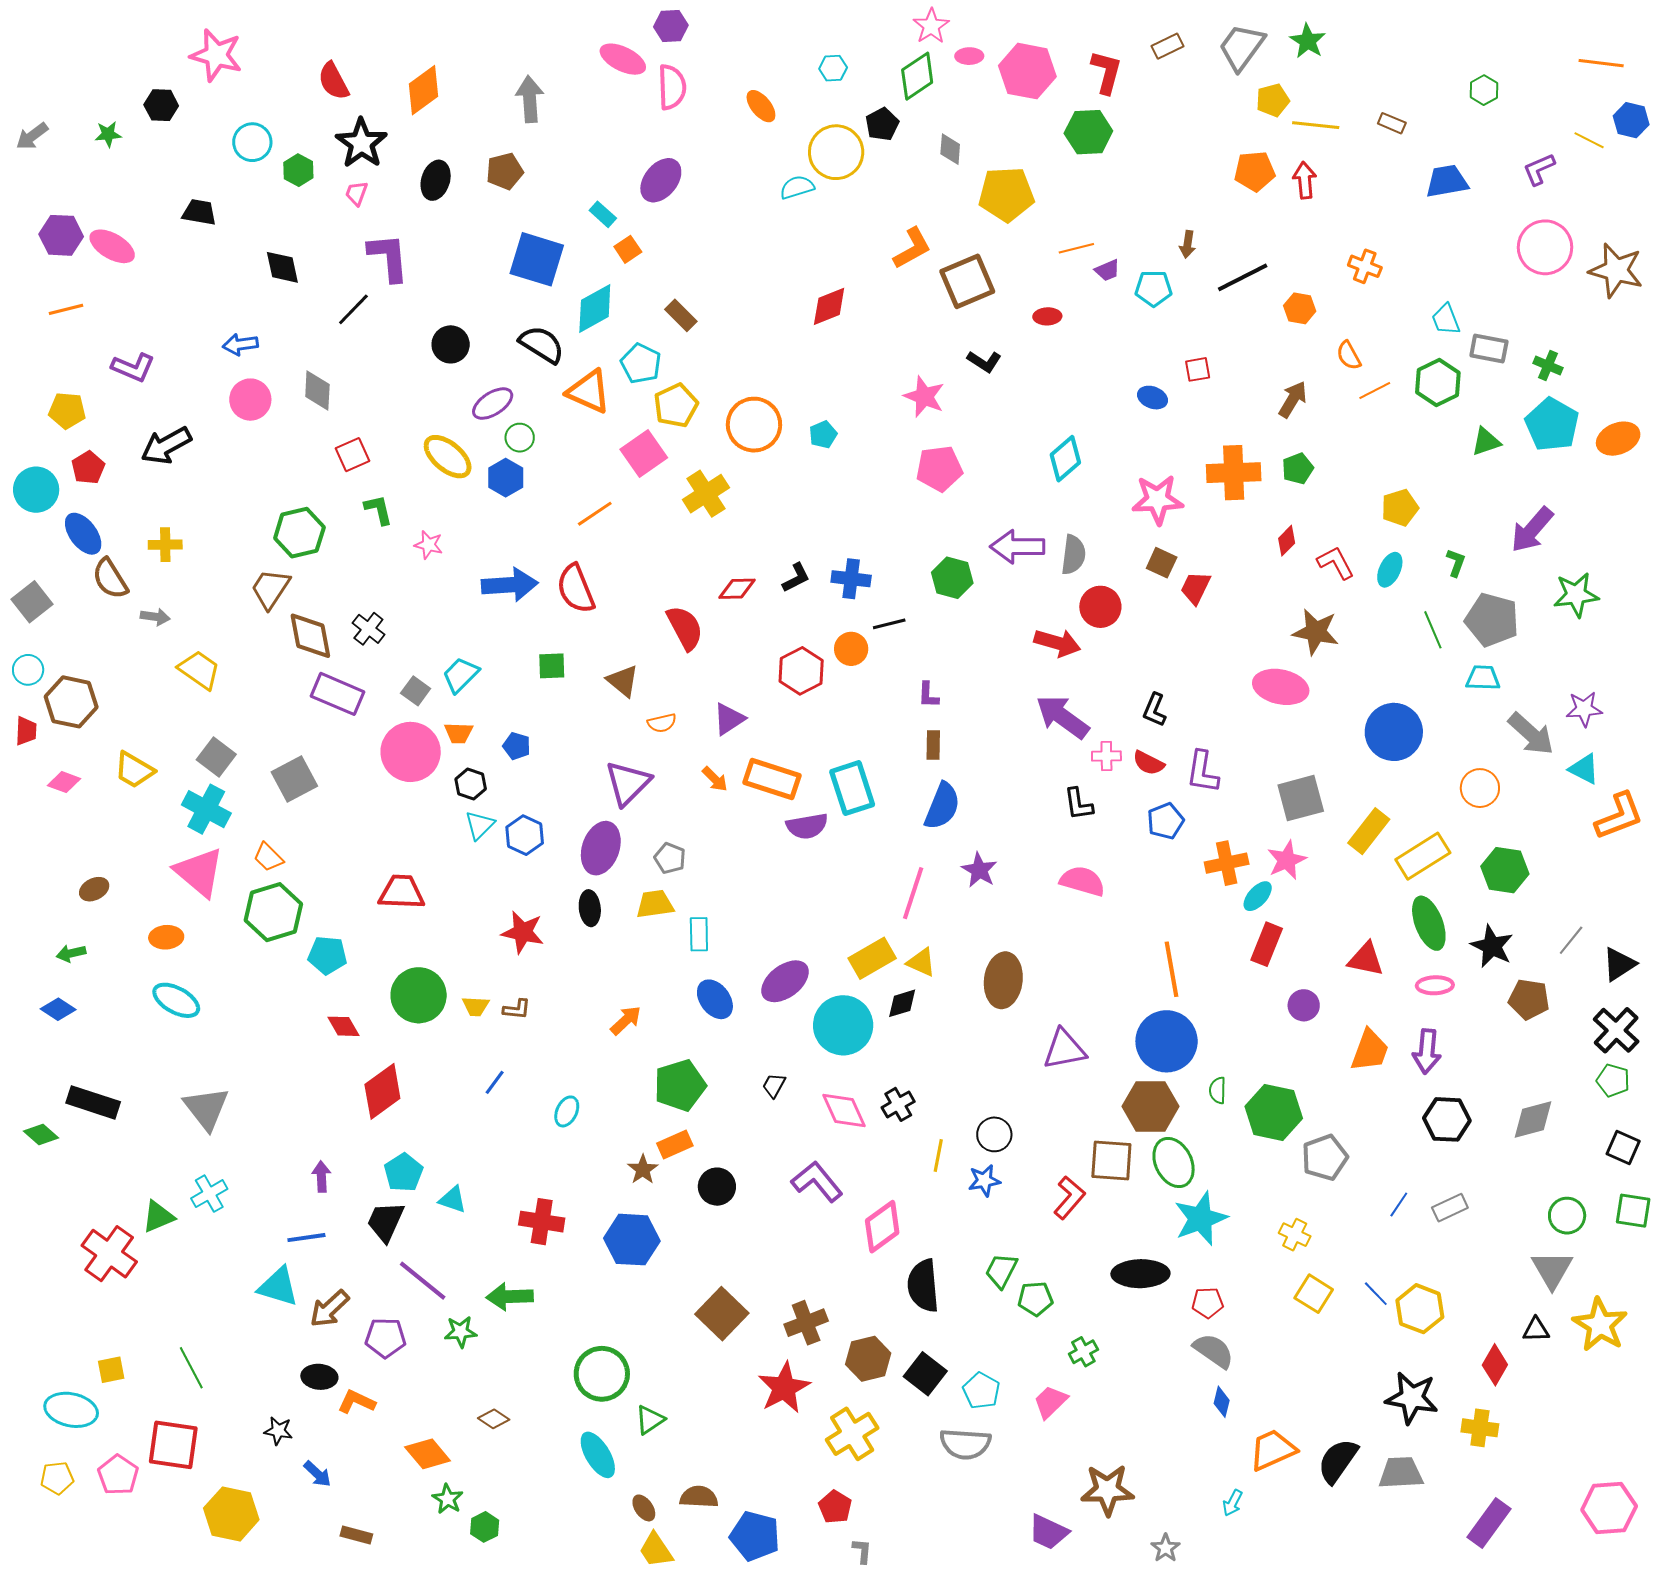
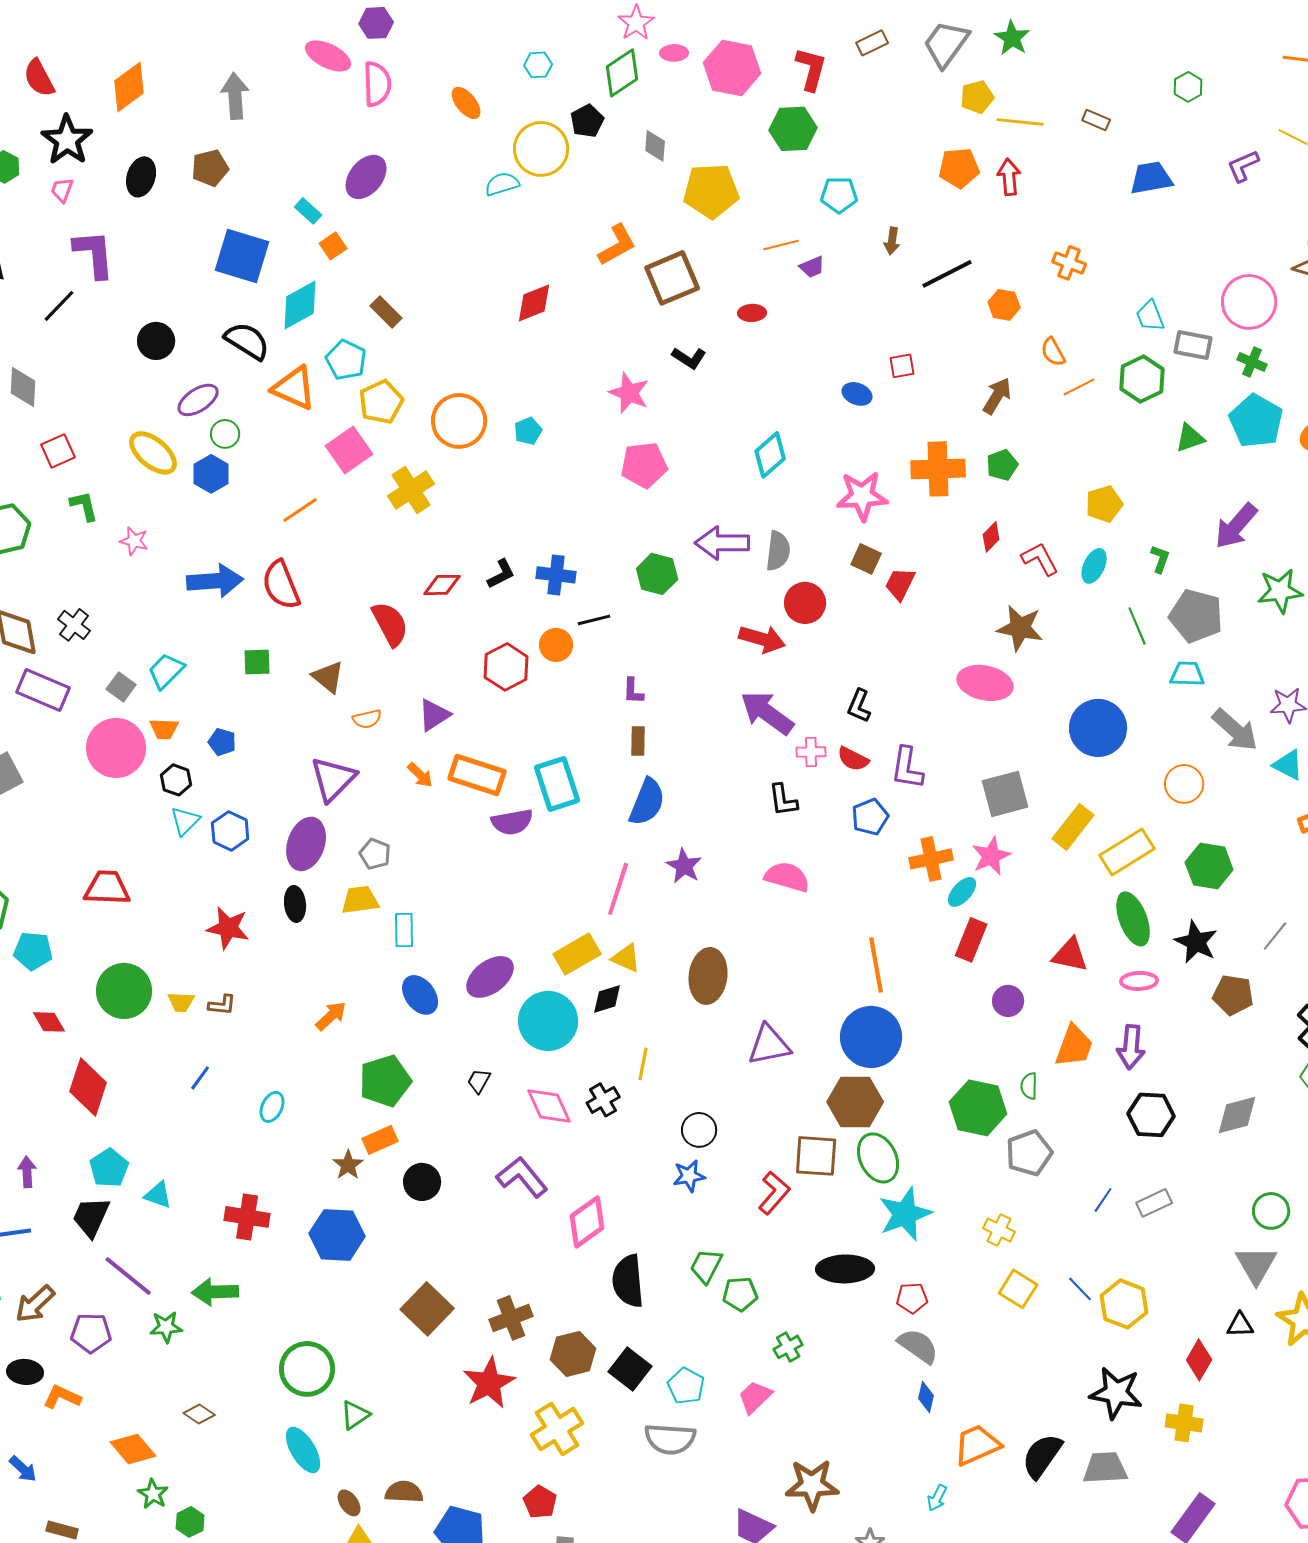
pink circle: (1545, 247) -> (1249, 302), moved
cyan pentagon: (1154, 288) -> (839, 195), moved
green semicircle: (1218, 1090) -> (1029, 1086), moved
red diamond: (382, 1091) -> (88, 1087), turned -36
yellow line: (938, 1155) -> (643, 1064), moved

